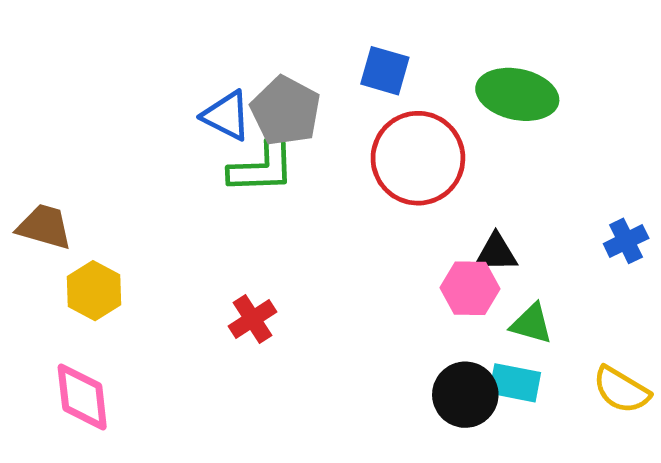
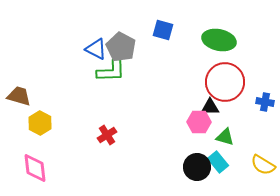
red circle: (418, 158) -> (225, 82), moved
blue cross: (626, 241) -> (265, 102), turned 36
cyan rectangle: (515, 383) -> (218, 162), turned 40

